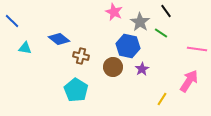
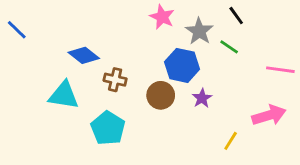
cyan triangle: (25, 48) -> (64, 95), moved, size x1.6
pink arrow: (189, 81) -> (269, 115), turned 40

